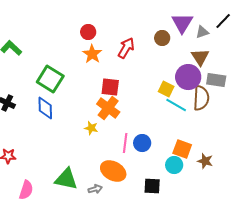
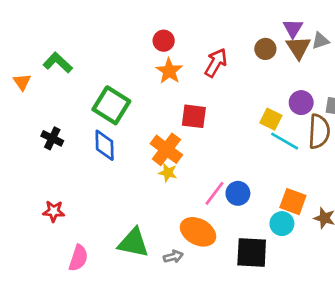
purple triangle: (182, 23) -> (293, 28), size x0.7
brown triangle: (200, 57) -> (298, 48), moved
purple circle: (188, 77) -> (301, 103), size x0.7
orange cross: (108, 108) -> (166, 149), moved
pink line: (125, 143) -> (215, 193), turned 30
black square: (152, 186) -> (252, 252), size x1.4

